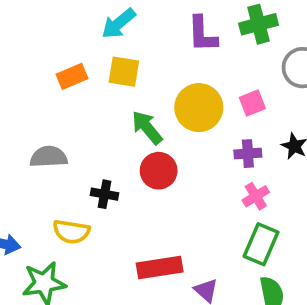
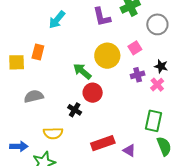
yellow square: (124, 72) -> (17, 62), moved
orange rectangle: (72, 76) -> (38, 52), turned -42
black cross: (104, 194) -> (75, 110), moved, turned 32
pink cross: (256, 196) -> (157, 85), moved

